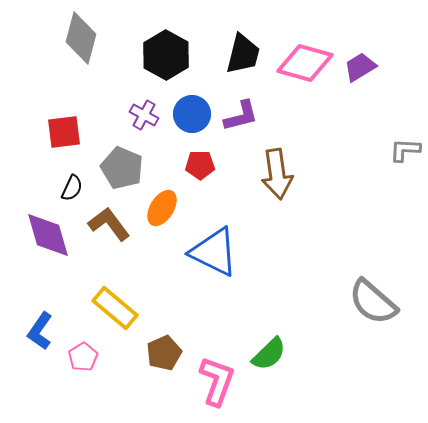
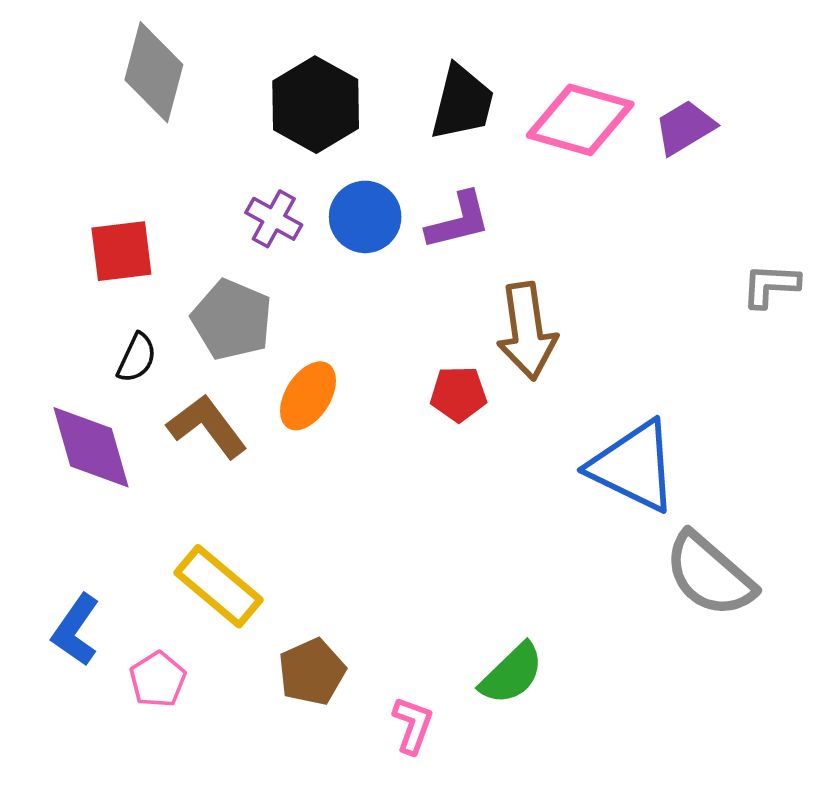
red pentagon: (200, 165) -> (458, 394), moved
blue triangle: (214, 252) -> (634, 466), moved
pink L-shape: (217, 381) -> (413, 725), size x0.6

